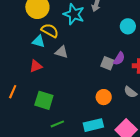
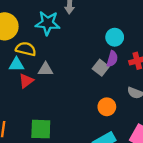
cyan circle: (128, 26) -> (115, 37), moved
gray square: (108, 63) -> (101, 68), turned 32
red triangle: (36, 66) -> (26, 81), moved

